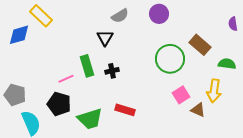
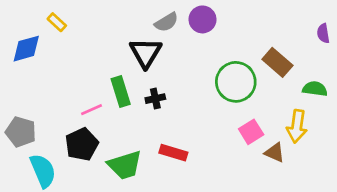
purple circle: (159, 14) -> (202, 19), moved
yellow rectangle: (41, 16) -> (57, 22), size x0.6
black triangle: (105, 38) -> (146, 53), size x1.4
black pentagon: (59, 104) -> (82, 144), turned 30

